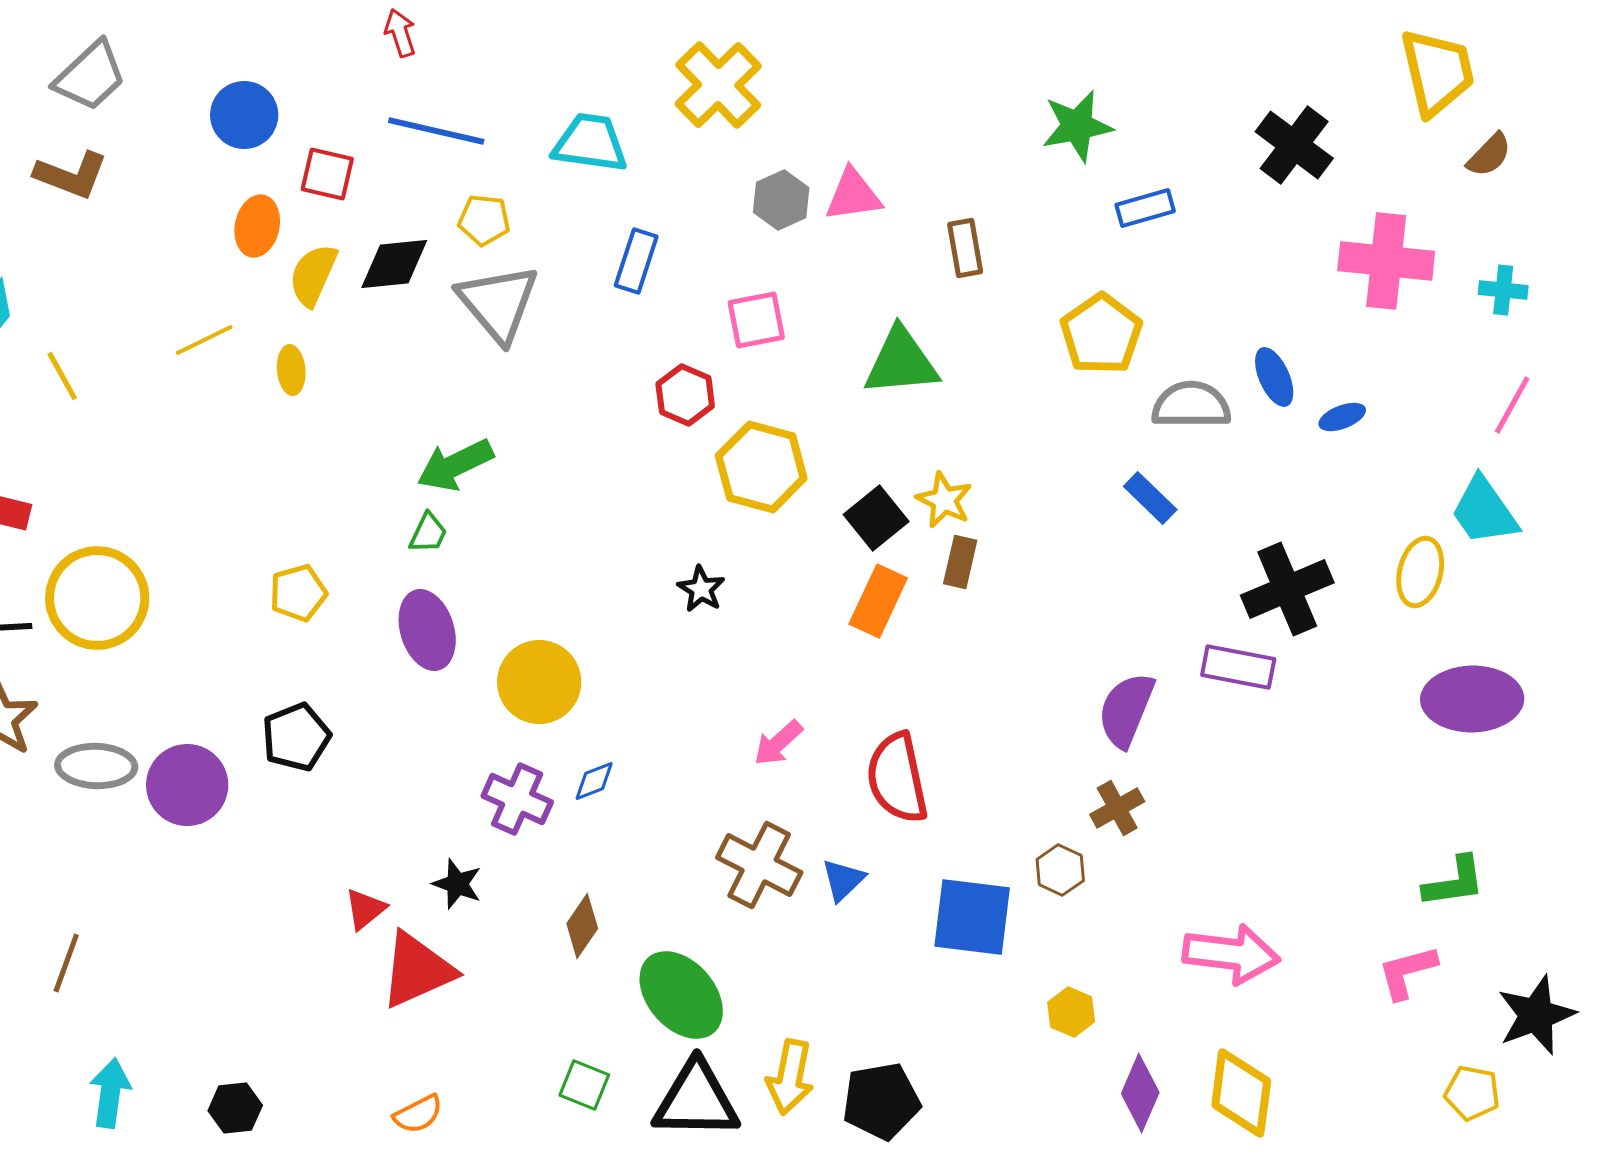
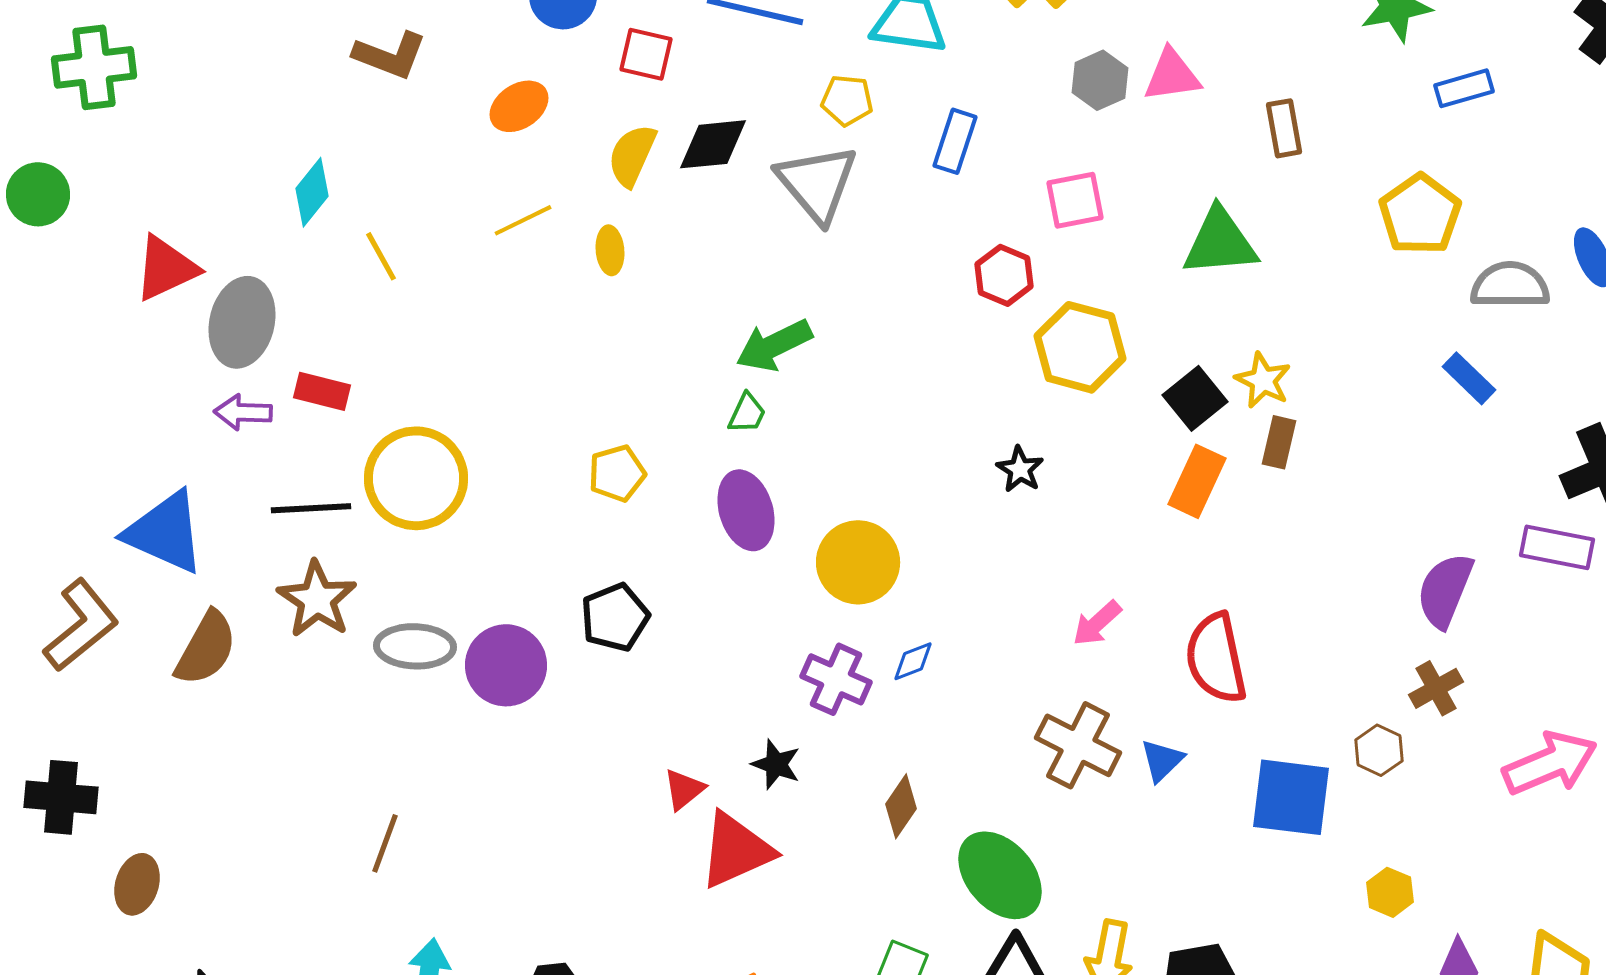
yellow pentagon: (484, 220) -> (847, 100), moved
orange ellipse: (257, 226) -> (519, 106), moved, turned 44
pink arrow: (1231, 954) -> (1550, 763), moved, turned -30

